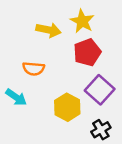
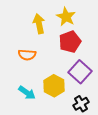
yellow arrow: (49, 30) -> (39, 24), turned -114
cyan arrow: (16, 97) -> (27, 93), moved

